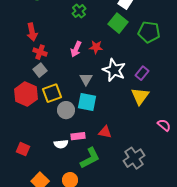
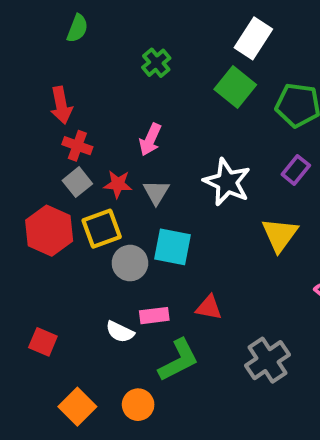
red star: (96, 47) -> (118, 184), moved
purple rectangle: (142, 73) -> (296, 170), moved
gray triangle: (86, 79) -> (156, 192), moved
white semicircle: (61, 144) -> (120, 332), turned 32

